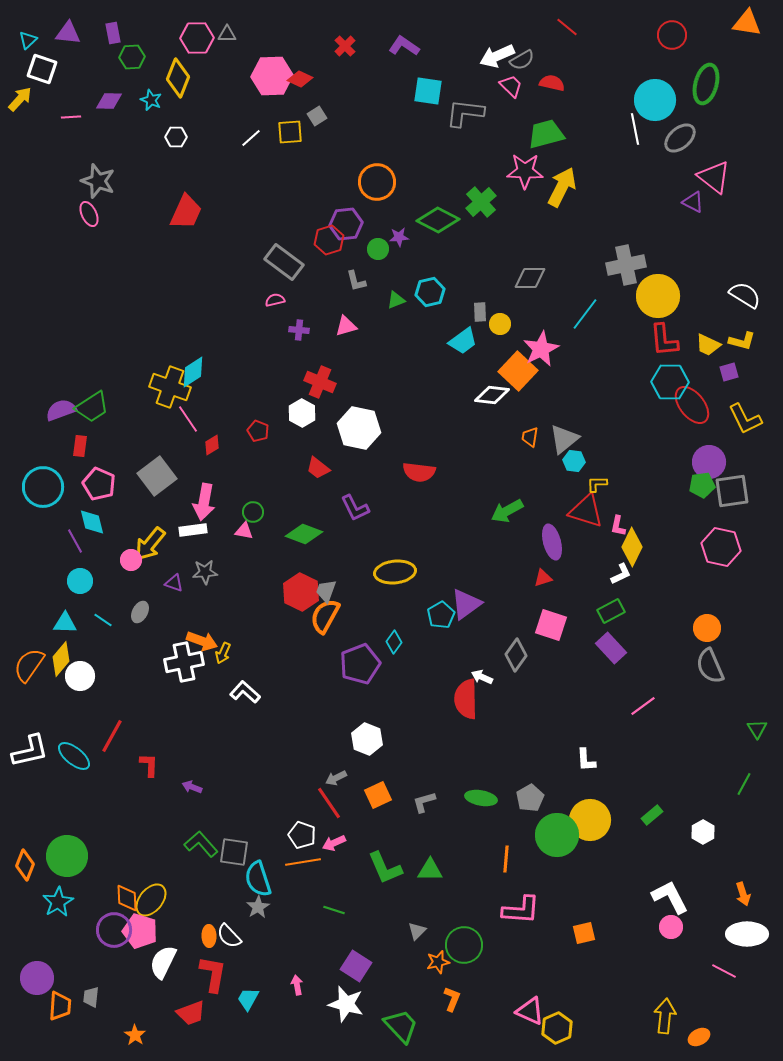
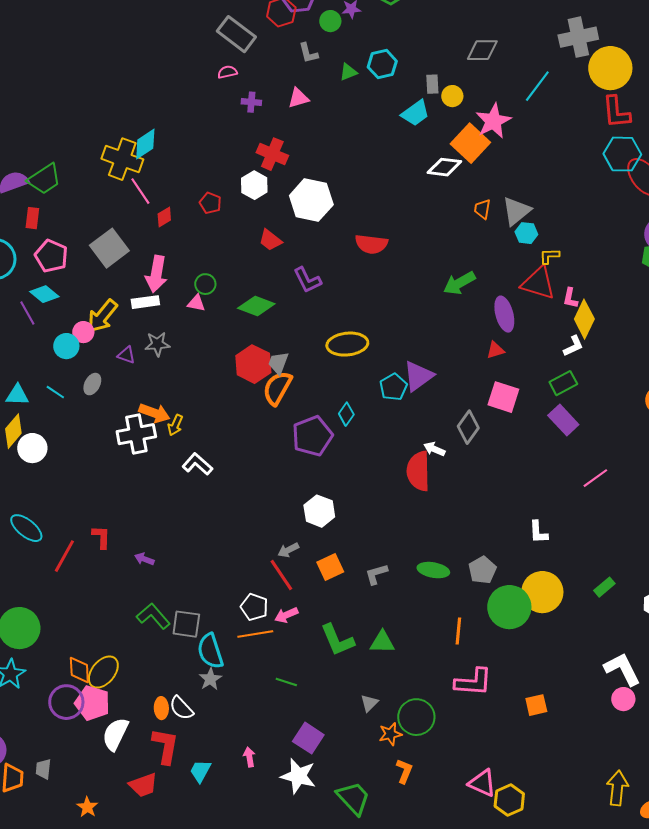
cyan diamond: (92, 522) -> (44, 294), turned -36
cyan circle: (80, 581) -> (66, 346), moved
red line: (112, 736) -> (64, 556), moved

